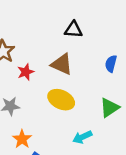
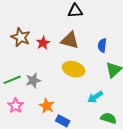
blue semicircle: (111, 64) -> (102, 45), moved
red star: (26, 72) -> (43, 43), moved

